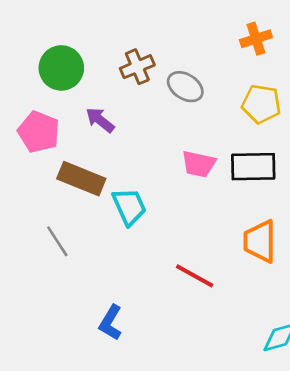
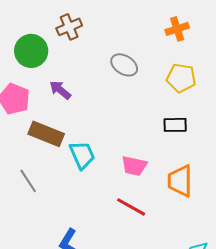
brown cross: (137, 67) -> (69, 27), moved
pink trapezoid: (199, 164) -> (134, 166), moved
black rectangle: (253, 167) -> (175, 125), size x0.7

